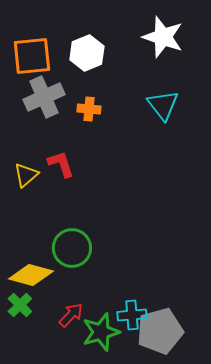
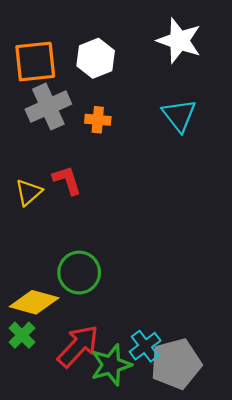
red arrow: (71, 315) -> (78, 346), size x1.6
cyan cross: (132, 315) -> (145, 346), turned -32

